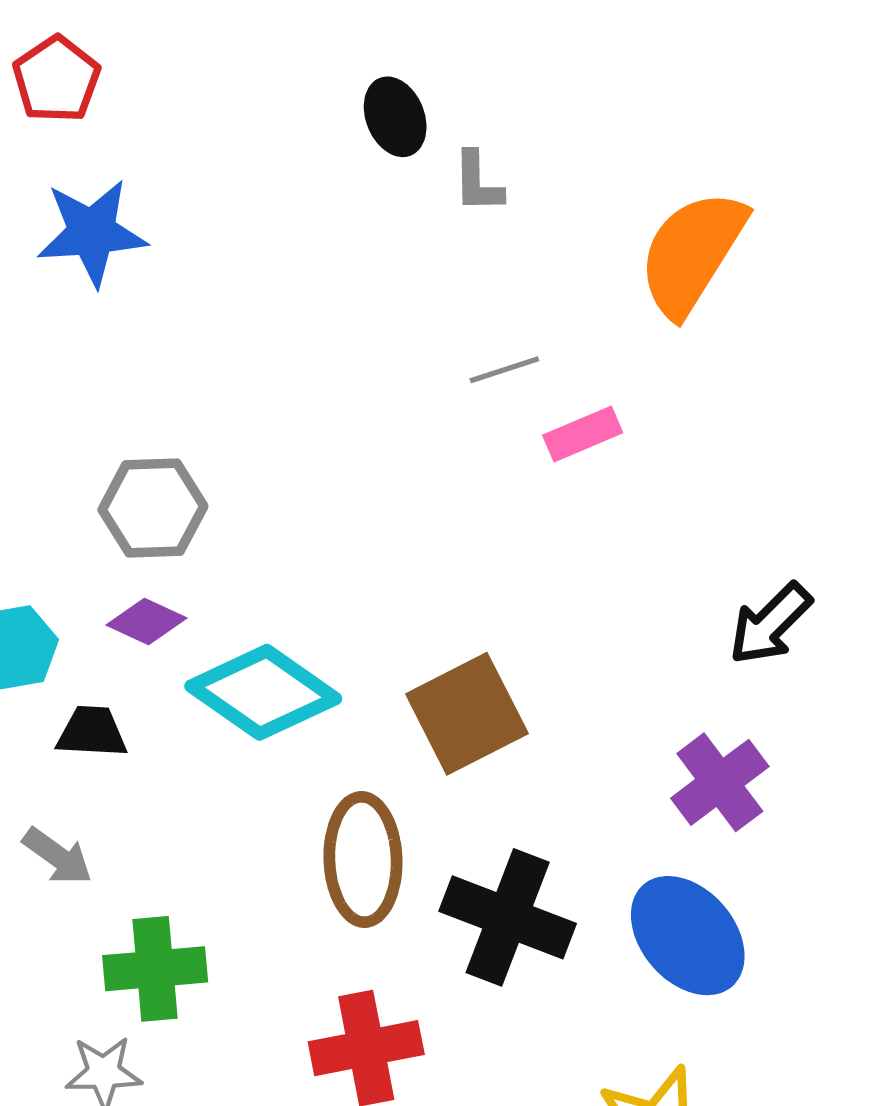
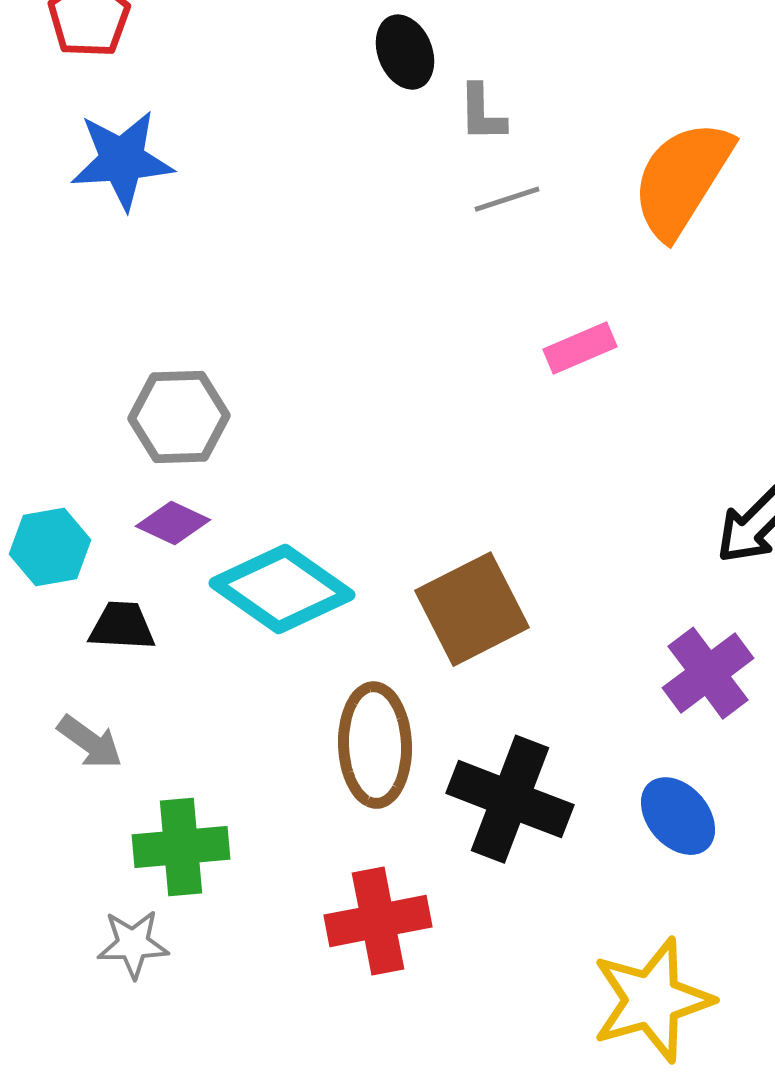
gray line: (504, 370) -> (507, 199), moved
blue ellipse: (688, 936) -> (678, 816), size x0.7

